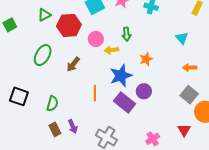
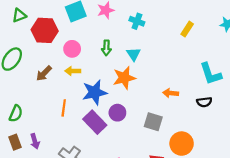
cyan triangle: (182, 38) -> (134, 54), moved
yellow arrow: (111, 50) -> (73, 71), moved
orange star: (146, 59) -> (124, 78), size x1.5
gray square: (189, 95) -> (153, 122), moved, turned -30

